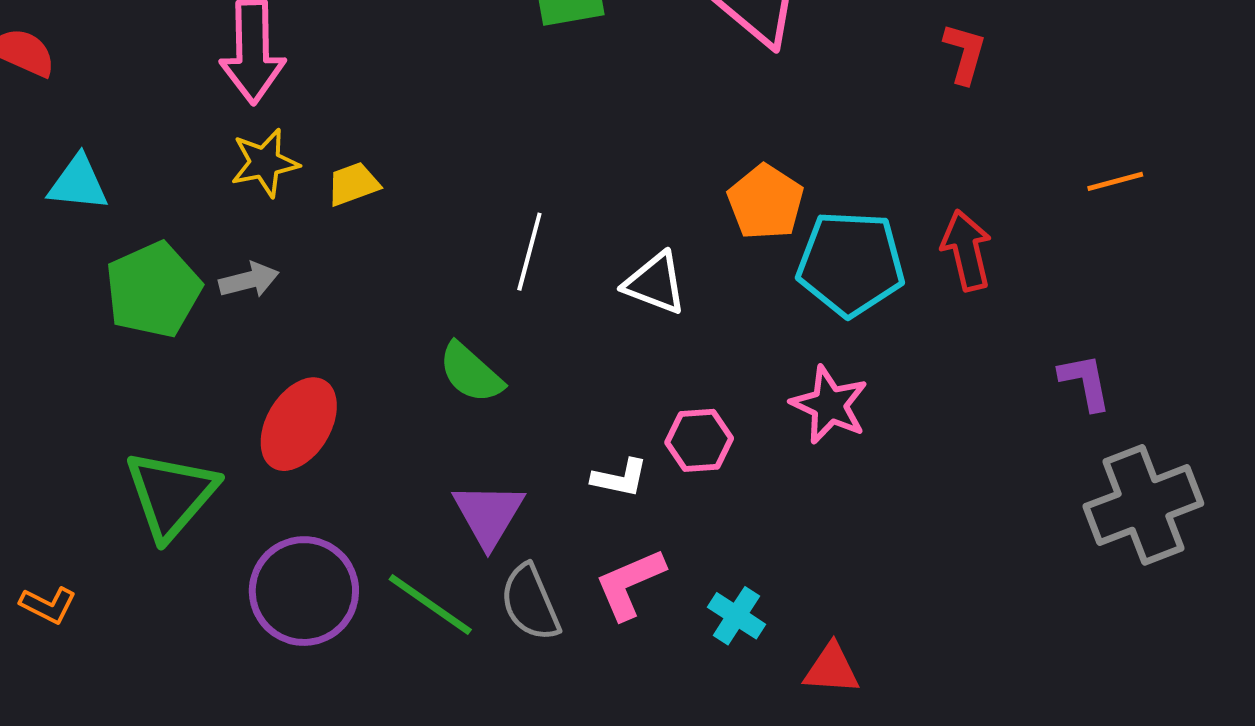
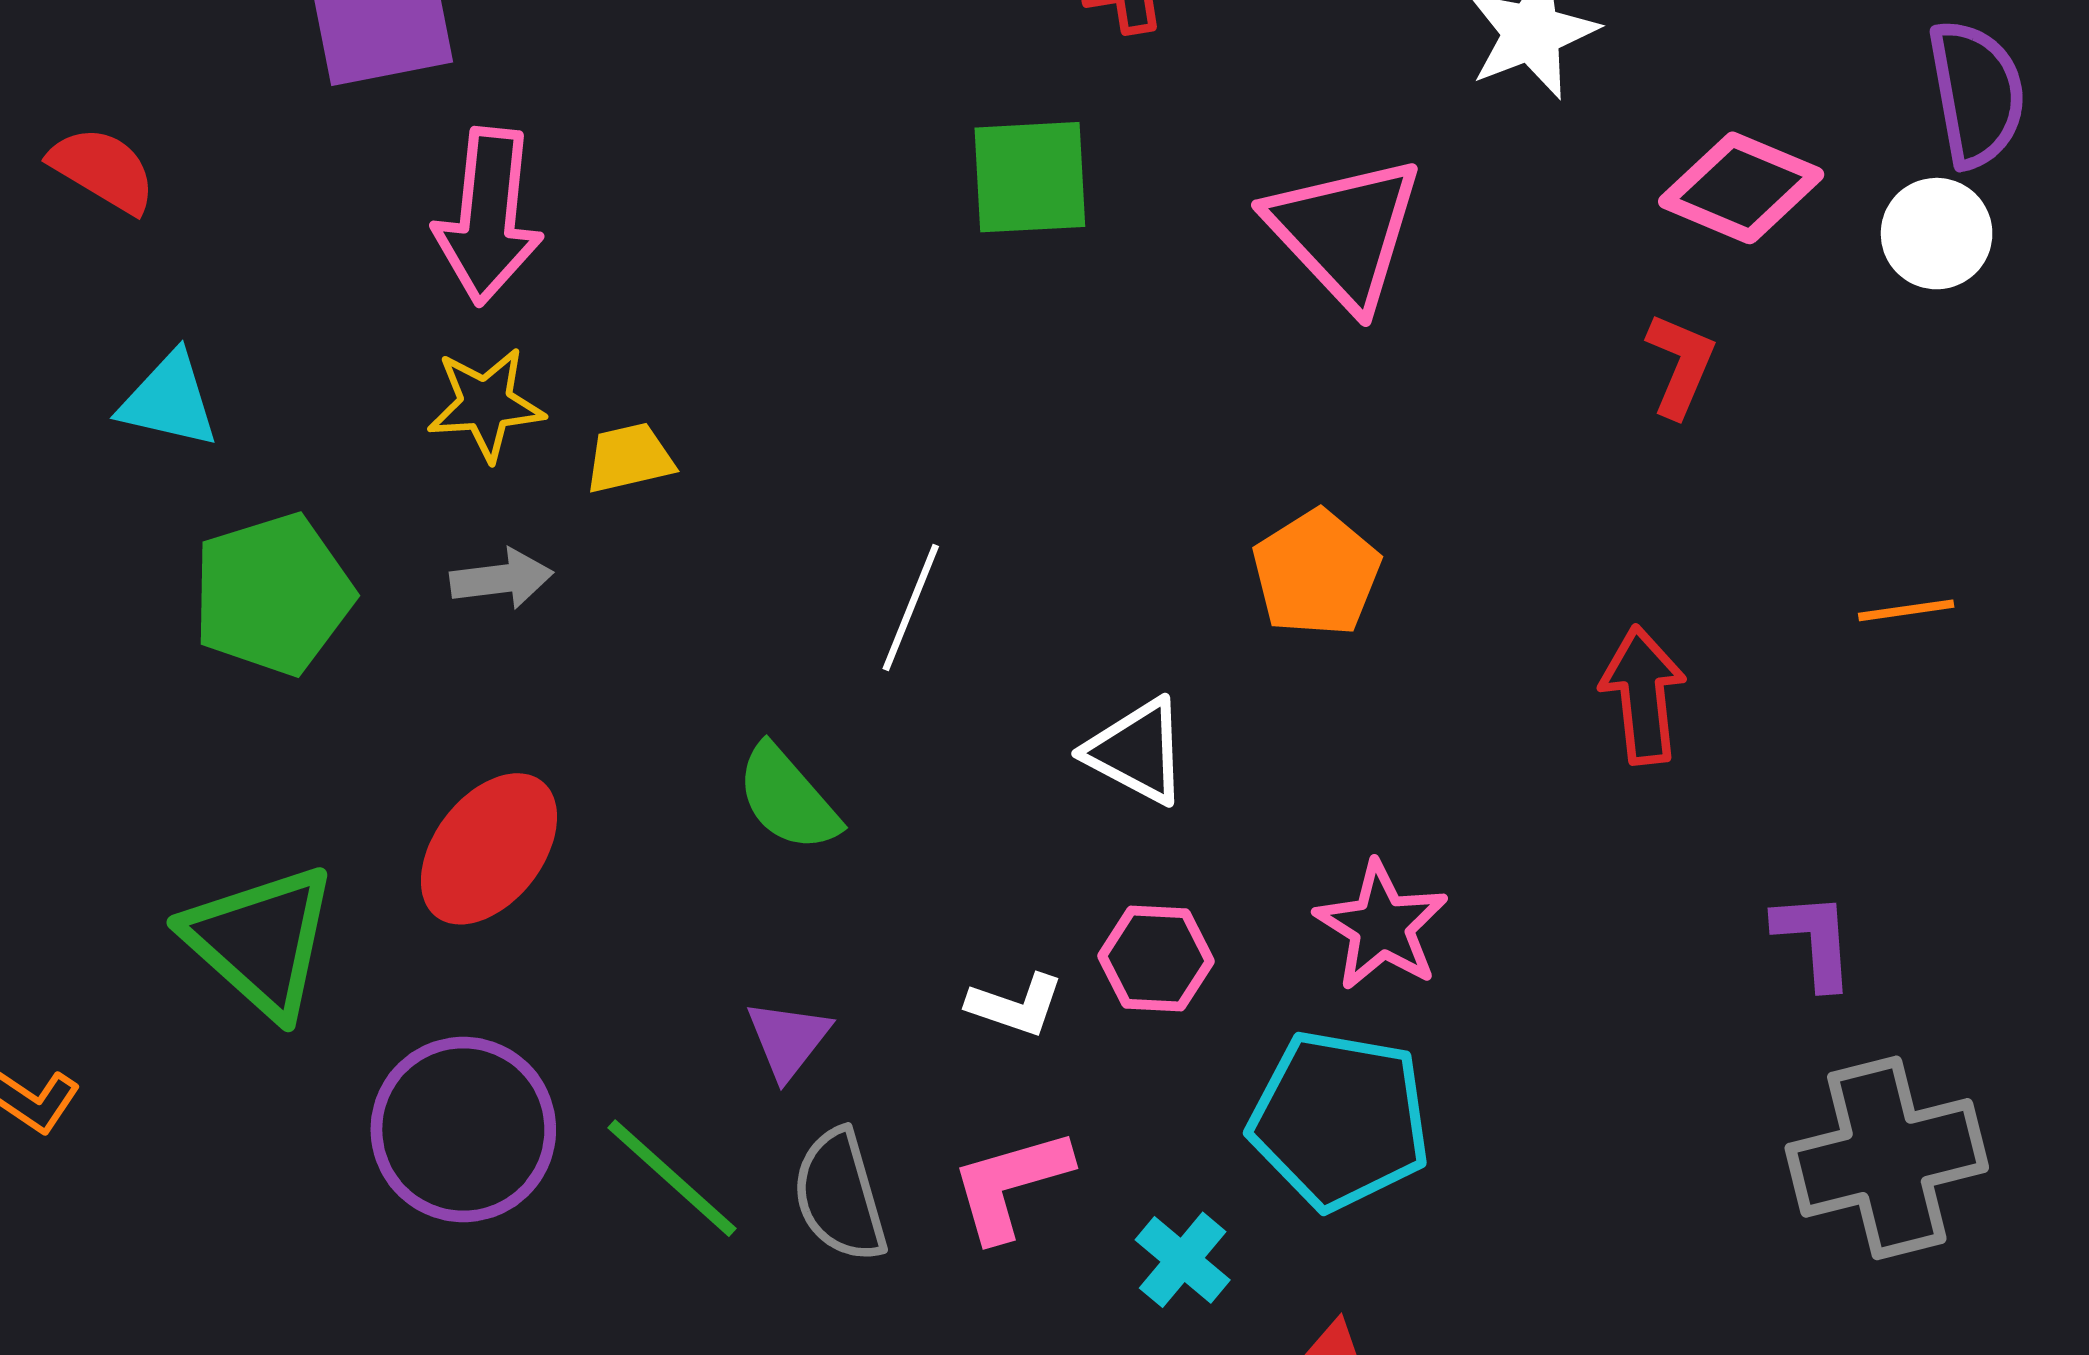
cyan pentagon: (851, 263) -> (1340, 1120), moved
gray arrow: (249, 280) -> (502, 579), moved
white triangle: (655, 283) -> (1137, 751), moved
green triangle: (171, 495) -> (261, 941), turned -36
purple triangle: (489, 514) -> (788, 1039), size x0.7

